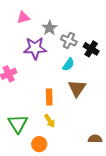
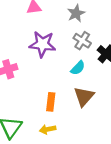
gray star: (50, 28) -> (76, 13), moved
yellow arrow: (50, 121) -> (48, 129), turned 104

